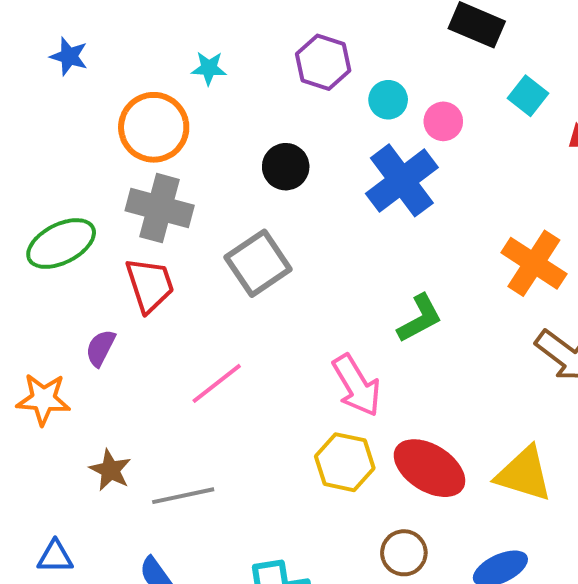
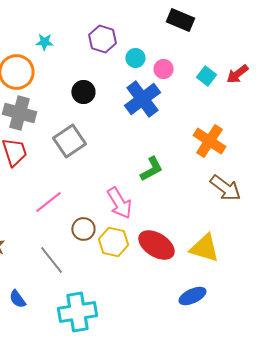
cyan square: (528, 96) -> (206, 76), moved
gray line: (183, 496) -> (51, 260), moved, turned 64
brown circle: (404, 553) -> (83, 229), moved

